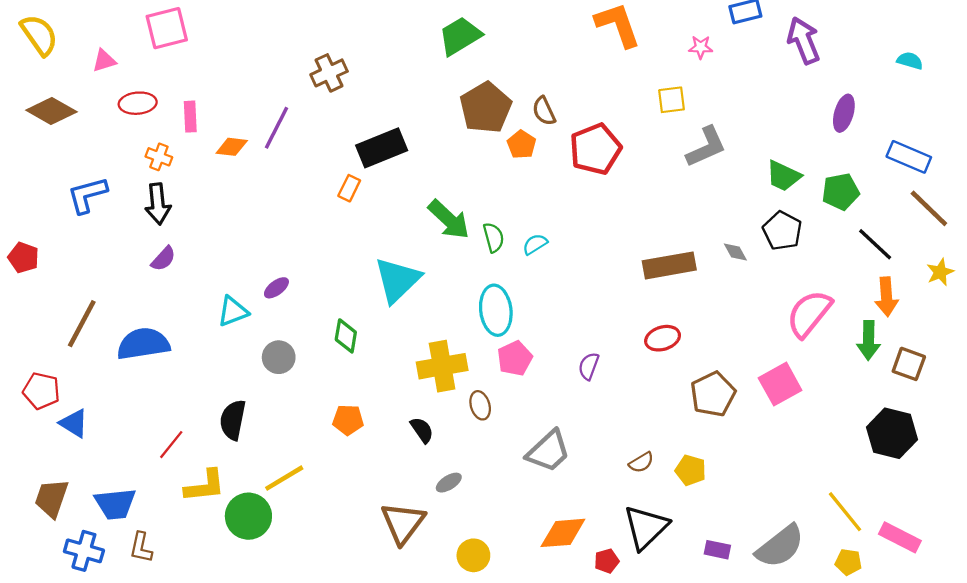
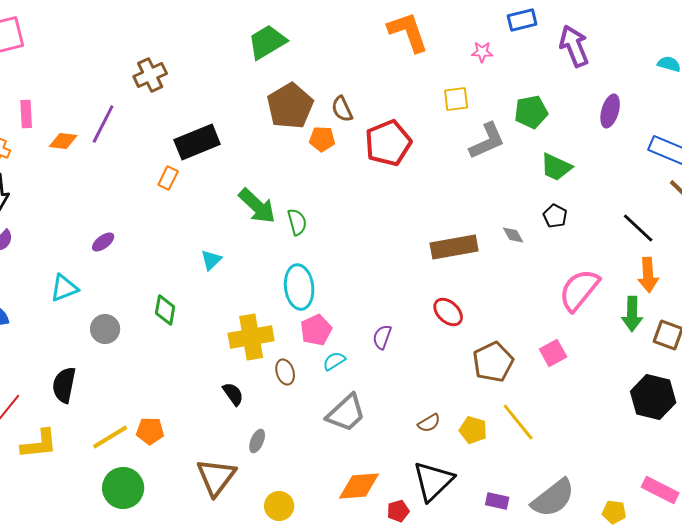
orange pentagon: (522, 145) -> (322, 139), turned -30
green pentagon: (841, 192) -> (531, 112), moved
black pentagon: (782, 231) -> (555, 216), size x0.7
cyan semicircle: (535, 244) -> (334, 361), moved
cyan triangle: (397, 280) -> (211, 260), size x0.5
purple ellipse: (276, 288) -> (103, 242), moved
red ellipse: (663, 338) -> (448, 312), turned 60
pink square: (780, 384) -> (553, 353), size x0.7
orange pentagon: (348, 420) -> (150, 431), moved
gray ellipse: (449, 483) -> (257, 441), turned -35
yellow line: (845, 512) -> (518, 422), moved
green circle: (248, 516) -> (123, 488), moved

